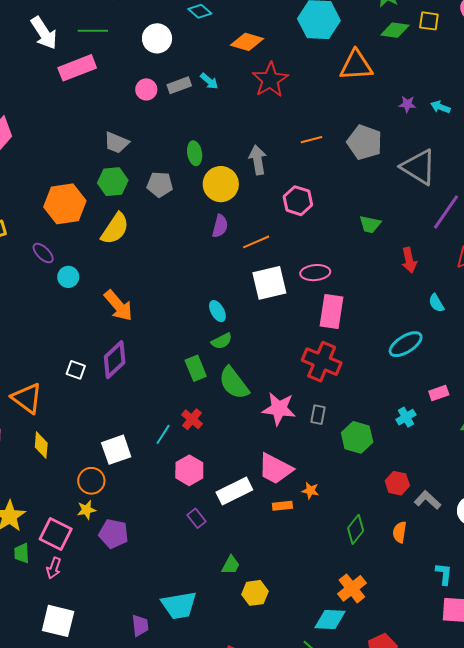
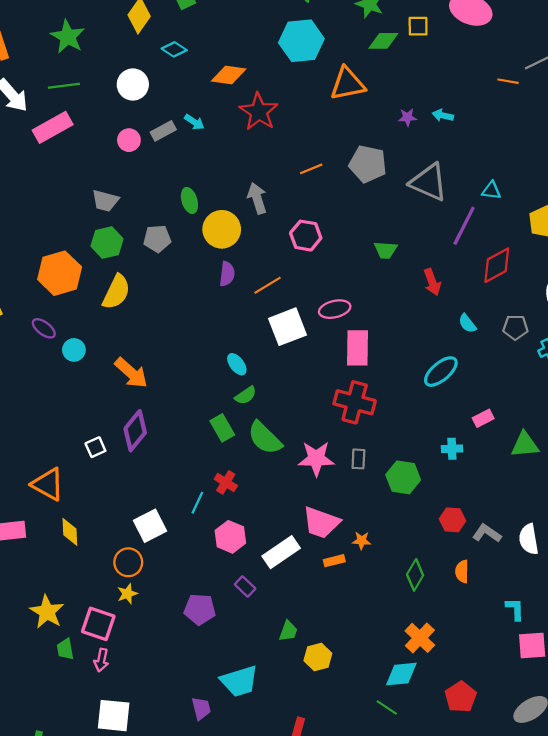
white square: (76, 370) -> (95, 447), turned -36
cyan cross: (406, 417) -> (452, 449), turned 36
purple pentagon: (114, 534) -> (200, 609), moved

